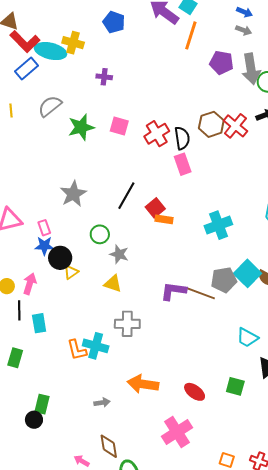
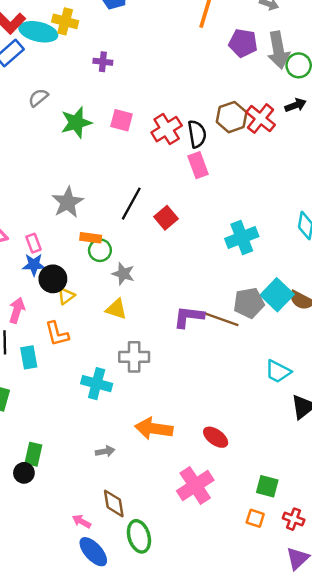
gray semicircle: (50, 106) -> (38, 98), size x0.7
orange rectangle: (164, 219) -> (91, 238), moved
orange L-shape: (77, 350) -> (57, 334), moved
green square: (235, 386) -> (267, 486), moved

